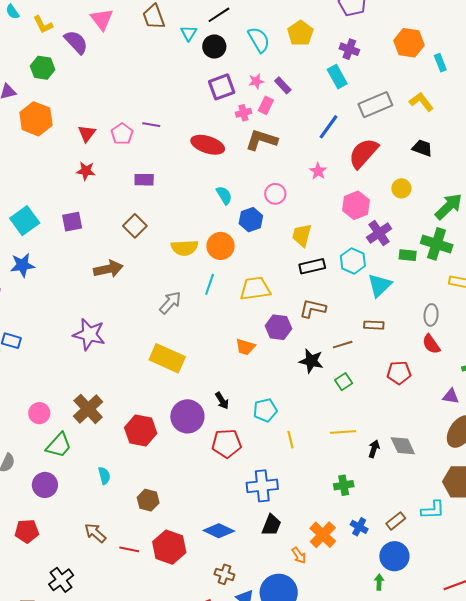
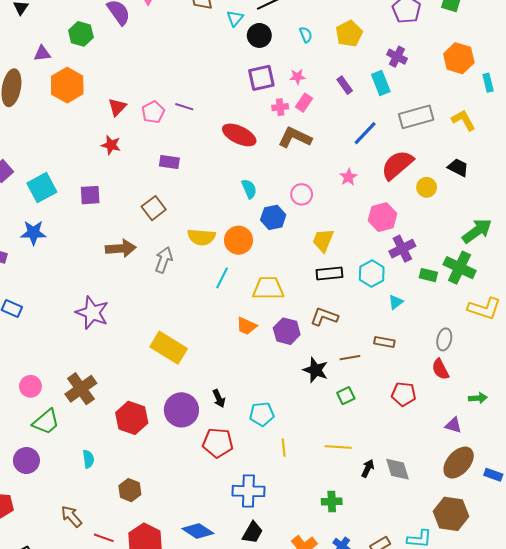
cyan semicircle: (259, 40) -> (306, 35), size x0.6
purple rectangle: (283, 85) -> (345, 85), moved
yellow circle: (401, 188) -> (427, 187), moved
cyan triangle: (380, 285) -> (396, 302), size x0.6
gray arrow: (170, 303) -> (164, 260), moved, turned -30
orange trapezoid: (245, 347) -> (247, 326), moved

